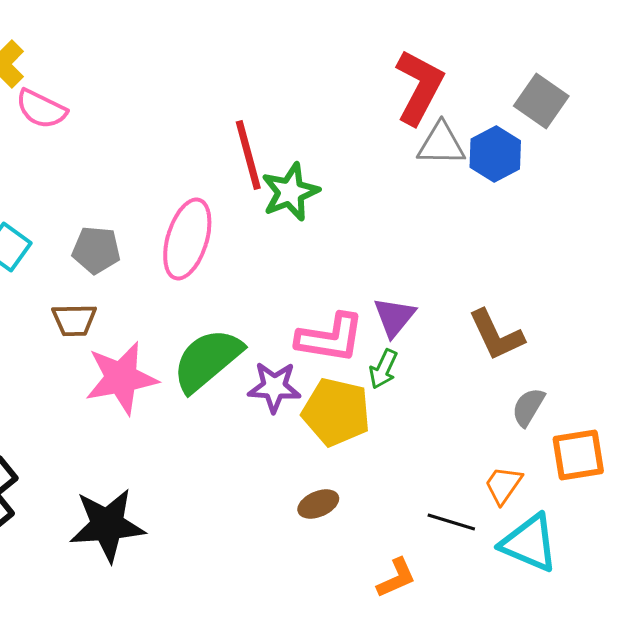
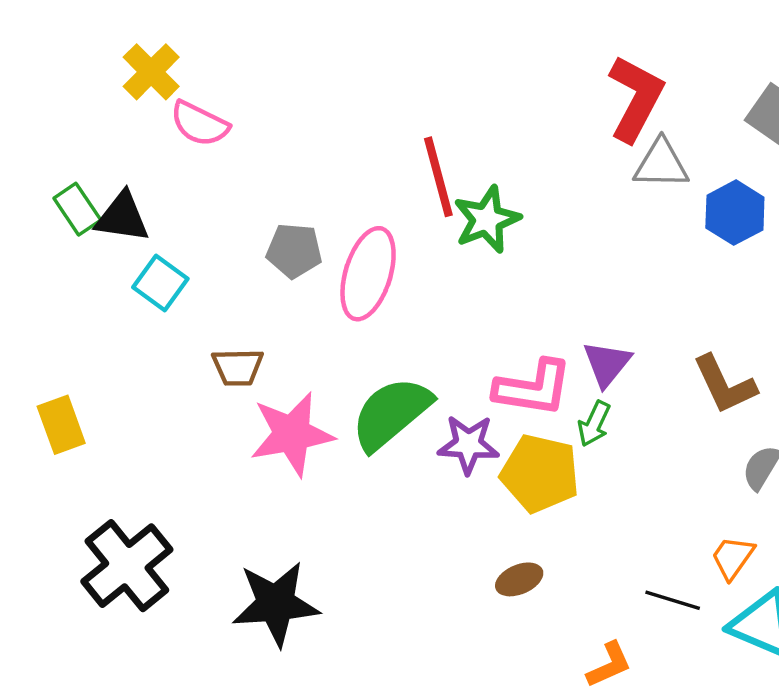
blue hexagon: (495, 154) -> (735, 213), moved
gray pentagon: (96, 250) -> (294, 251), moved

